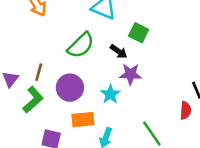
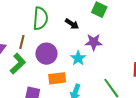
green semicircle: (81, 45) -> (40, 18), moved, turned -40
black arrow: (119, 52) -> (72, 24), moved

